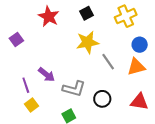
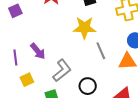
gray L-shape: (74, 89) -> (62, 70), turned -65
yellow square: (31, 105) -> (27, 80), moved

